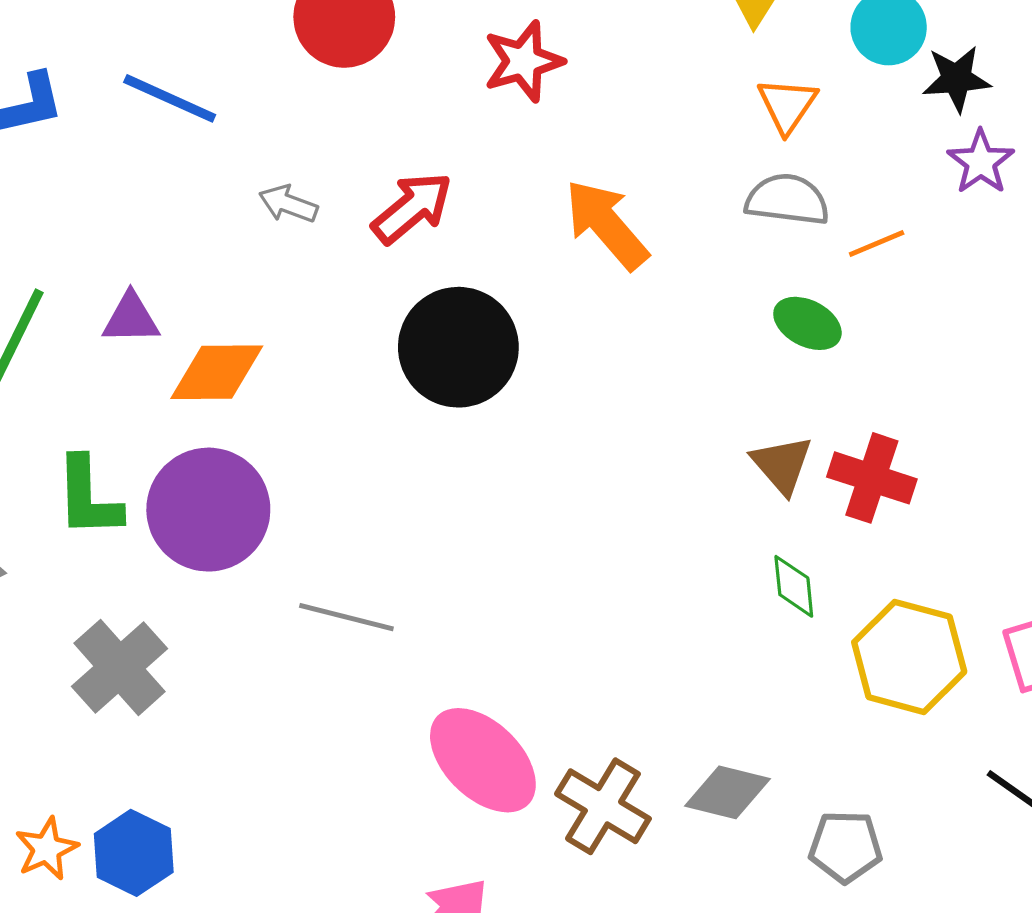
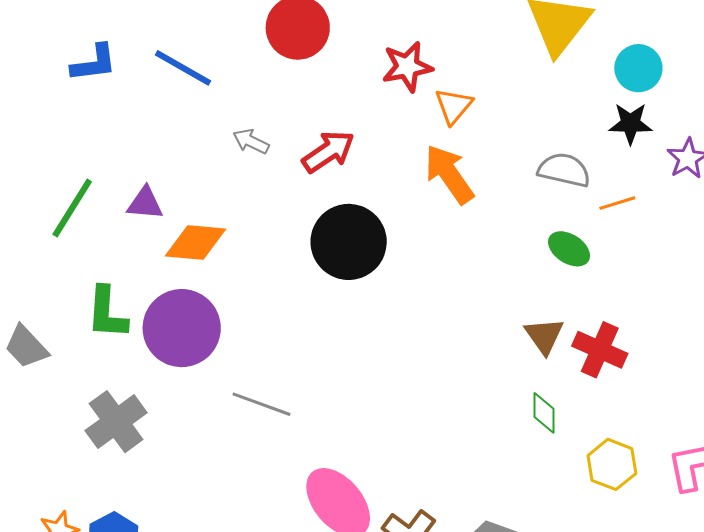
black star: (957, 79) -> (630, 124), moved
orange triangle: (787, 105) -> (454, 106), moved
yellow hexagon: (909, 657) -> (612, 464), size x0.7

